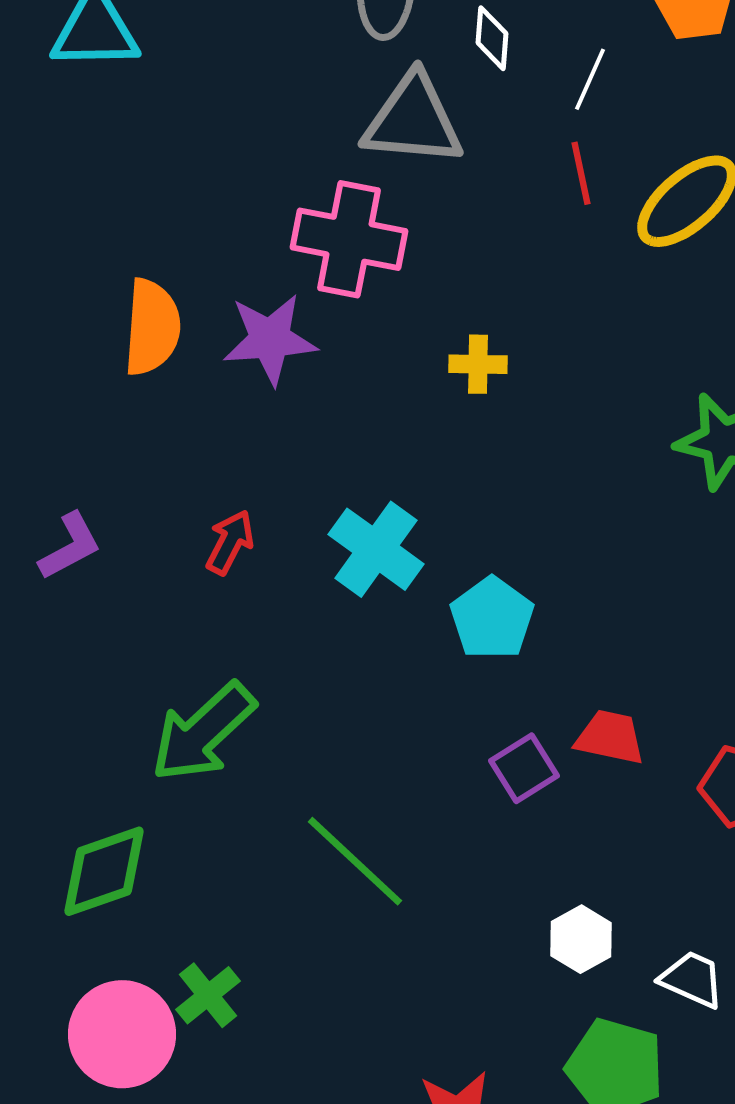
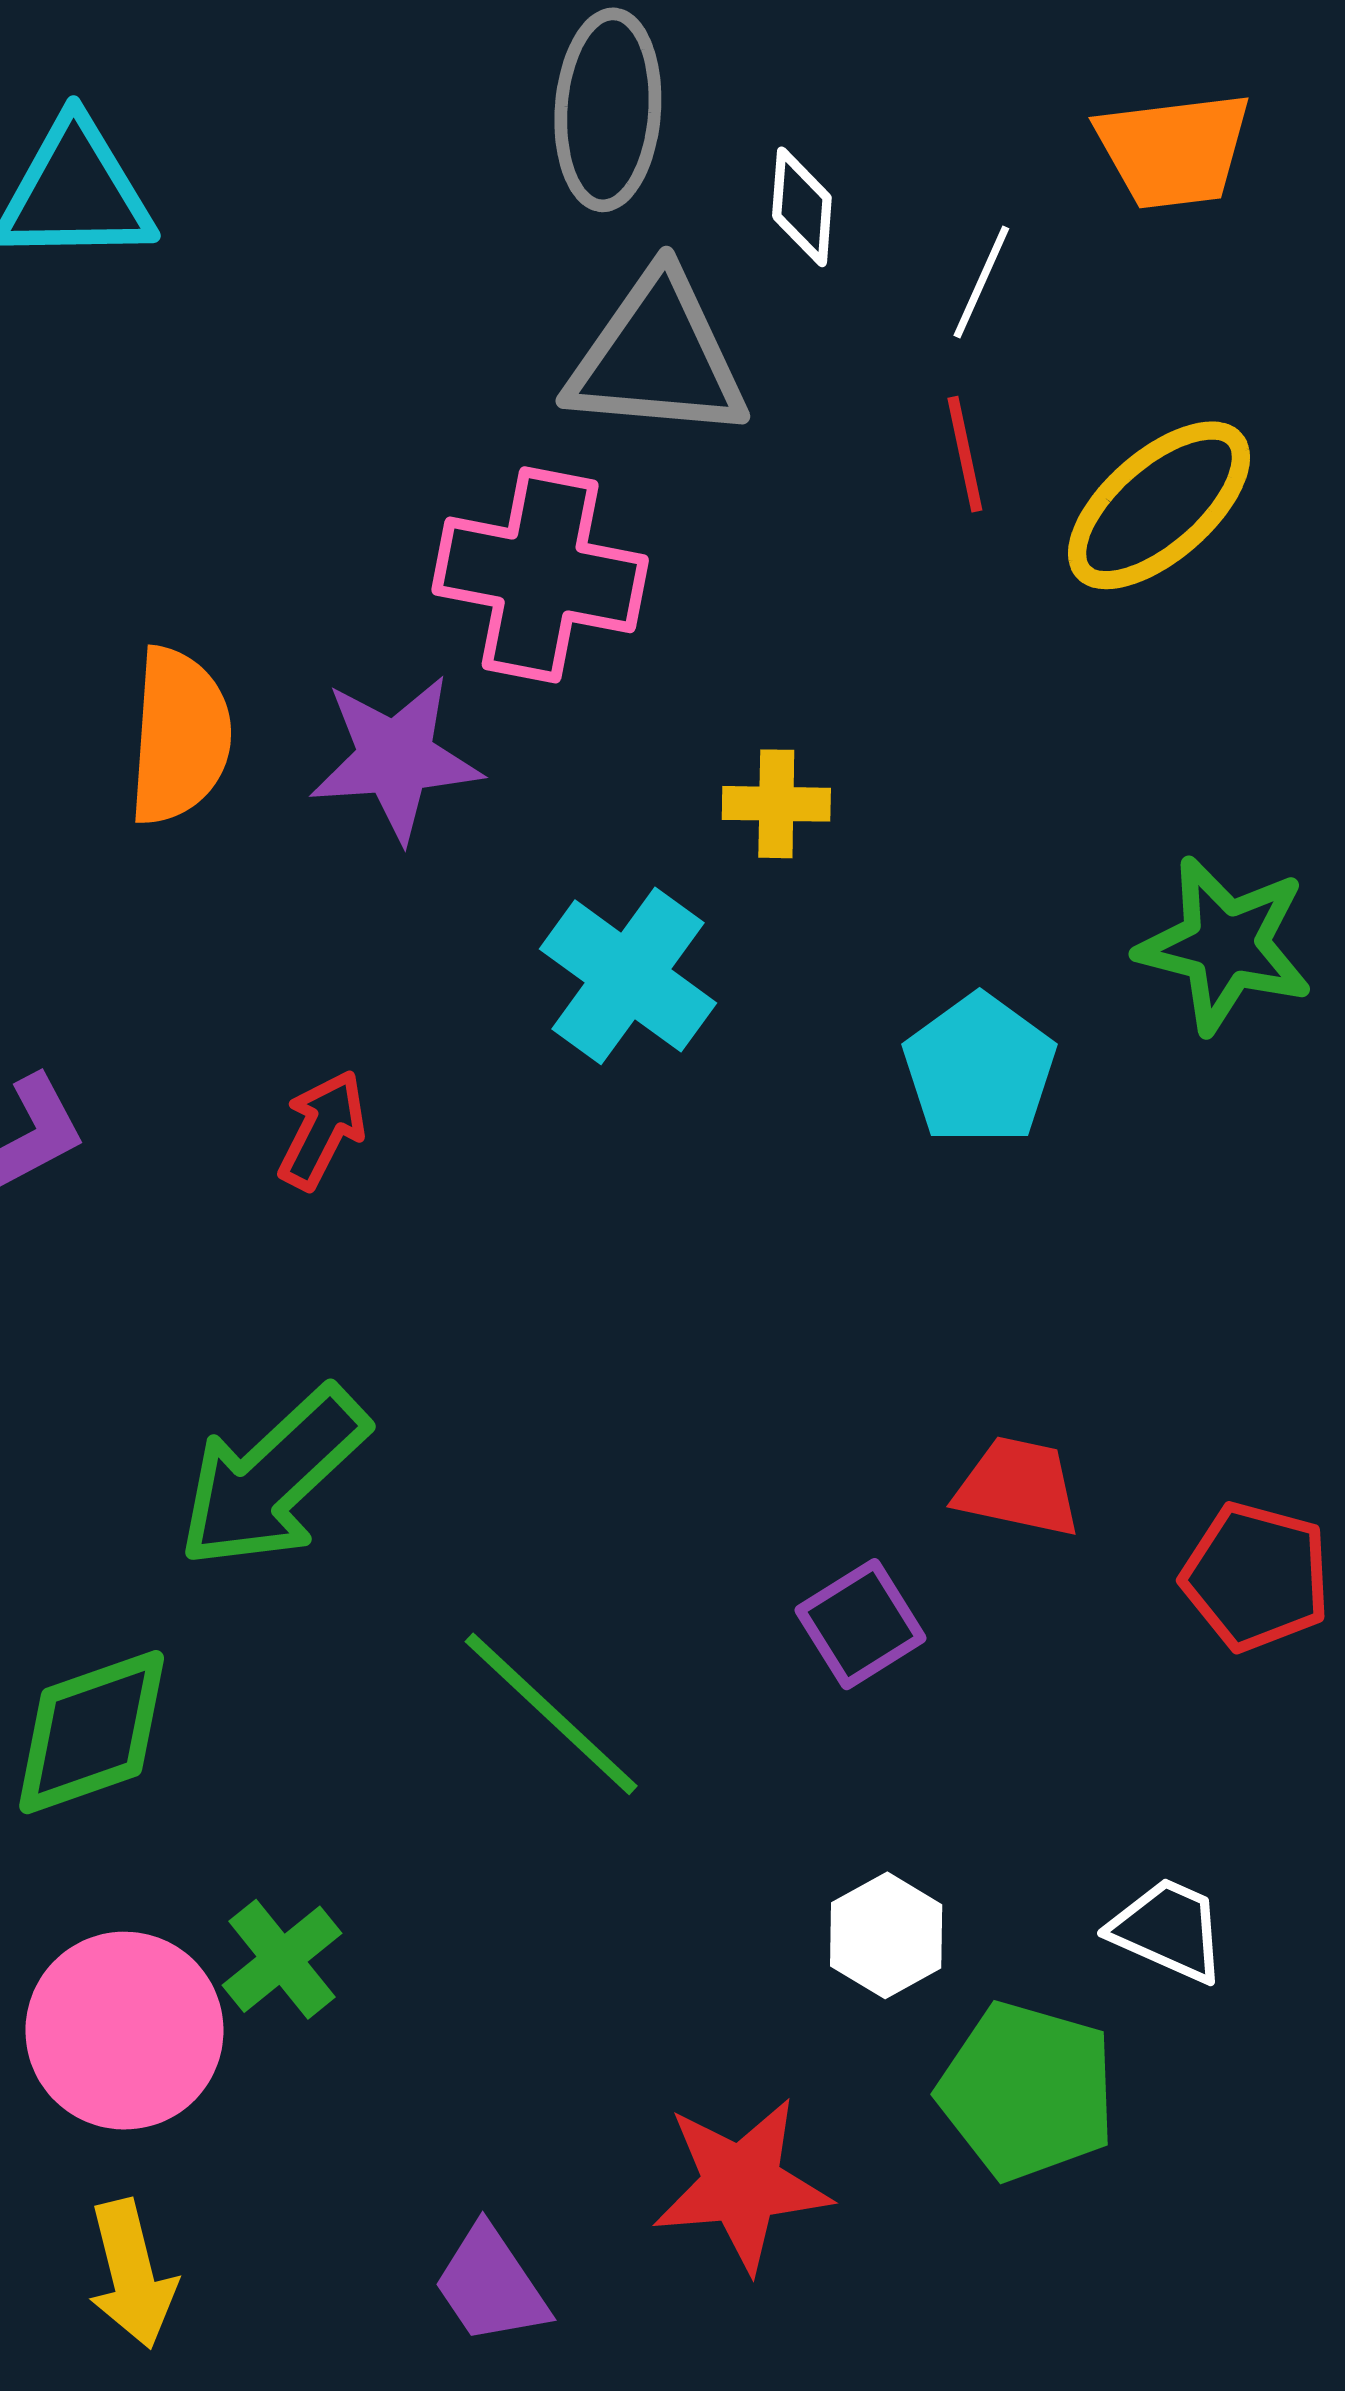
cyan cross: (376, 549) -> (628, 976), moved
cyan pentagon: (492, 618) -> (980, 1069), moved
purple square: (524, 768) -> (861, 1624), moved
white hexagon: (581, 939) -> (886, 1935), moved

